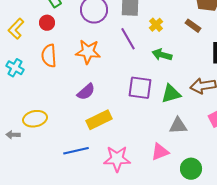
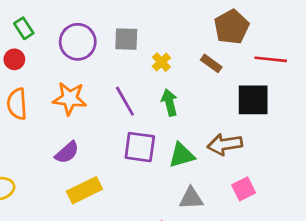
purple line: (128, 39) -> (125, 101), moved
green arrow: (162, 55) -> (169, 103), turned 60

